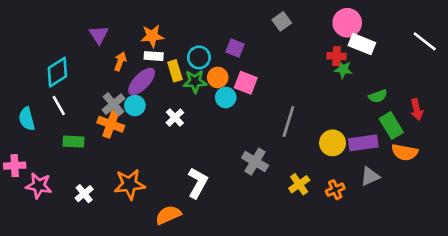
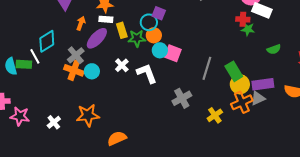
purple square: (235, 48) -> (159, 13), moved
cyan circle: (199, 57) -> (149, 22), moved
cyan diamond: (57, 72) -> (47, 41), moved
pink square: (246, 83) -> (173, 53), moved
cyan circle: (135, 106) -> (92, 71), moved
green rectangle: (391, 126) -> (234, 71), moved
green rectangle: (73, 142) -> (24, 64), moved
gray cross: (255, 162) -> (182, 98), turned 30
gray triangle: (370, 176) -> (258, 98), moved
white L-shape: (198, 183) -> (147, 73), moved, turned -50
orange cross: (335, 190) -> (242, 102), moved, size x1.5

